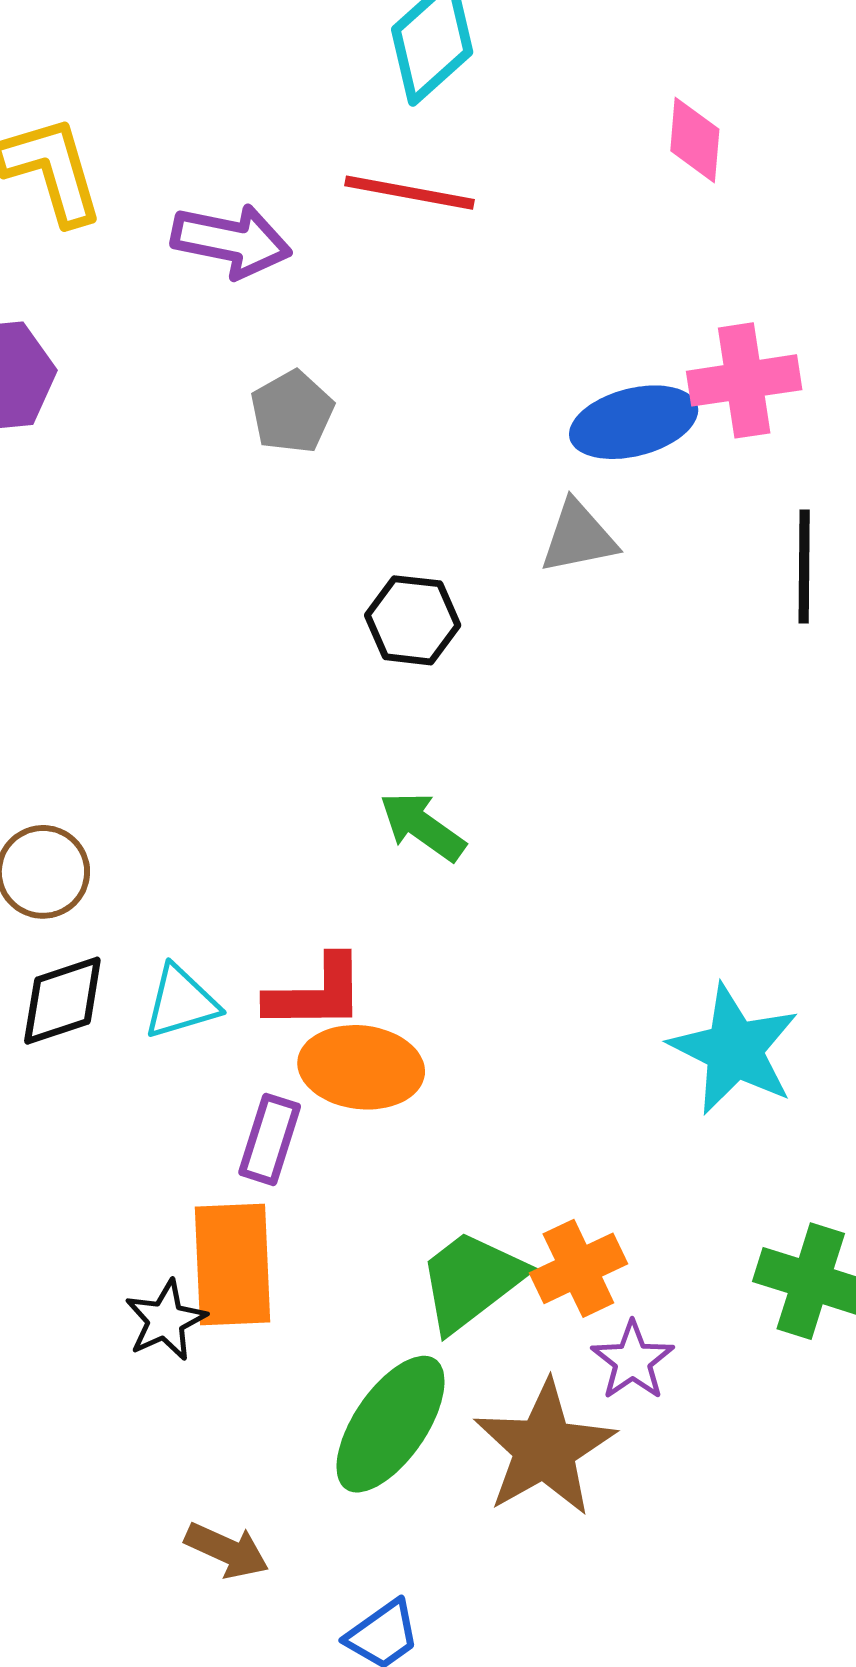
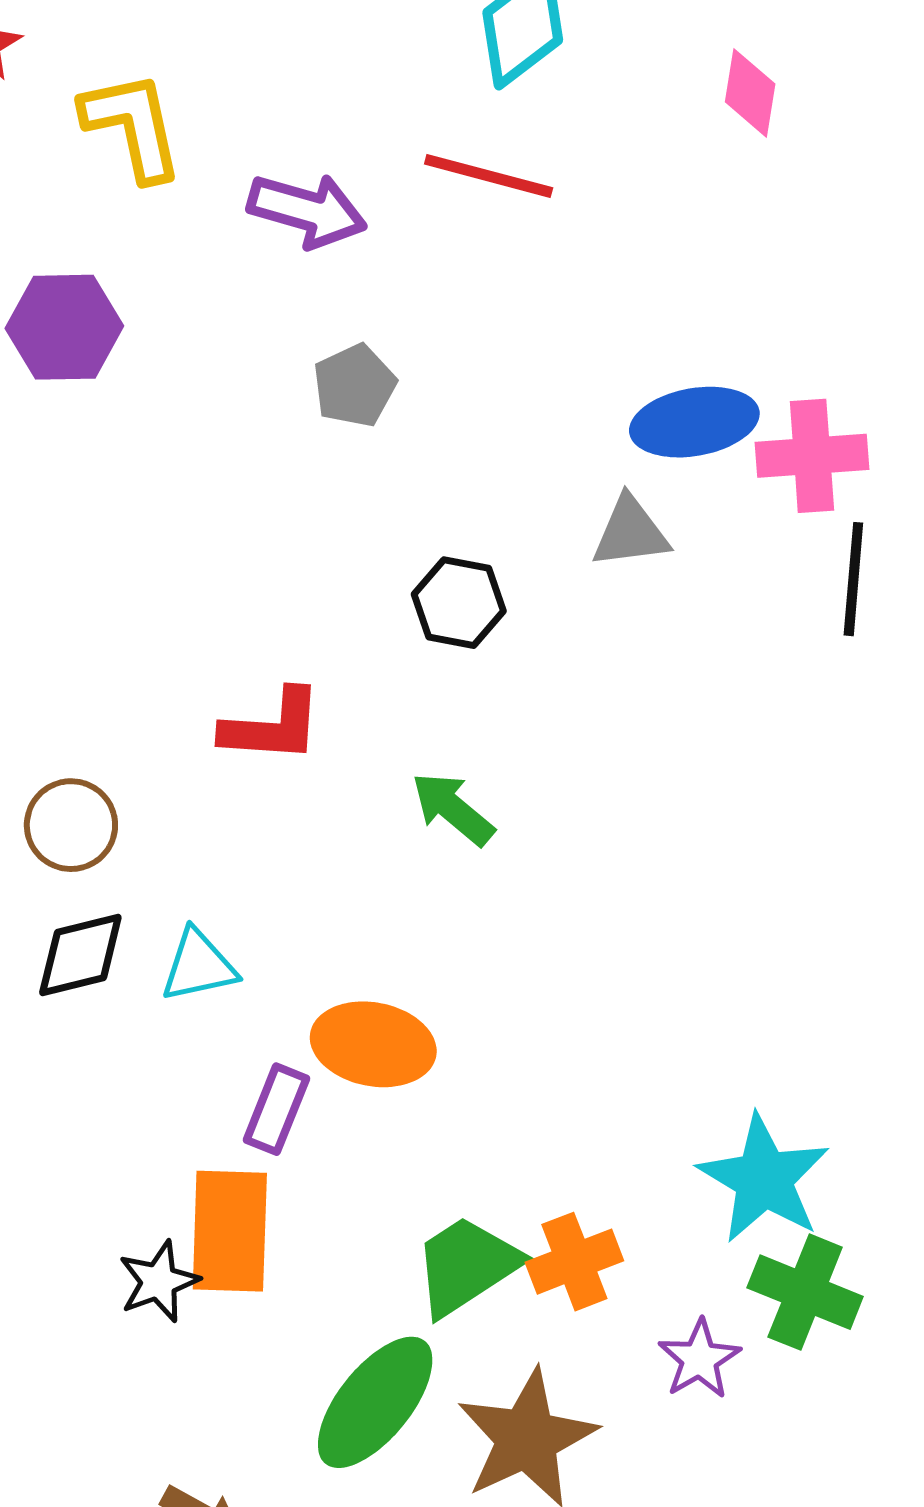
pink diamond: (695, 140) -> (750, 93), moved
pink cross: (744, 380) -> (812, 456), moved
red L-shape: (316, 993) -> (272, 726), moved
cyan star: (734, 1049) -> (764, 1179), moved
purple star: (633, 1361) -> (699, 1359), moved

